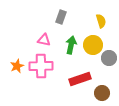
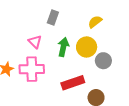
yellow semicircle: (101, 21) -> (95, 22), turned -112
pink triangle: (44, 40) -> (35, 42), turned 32

